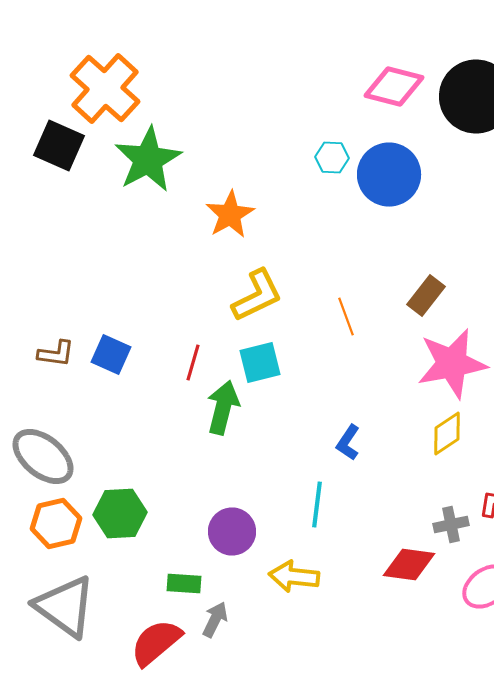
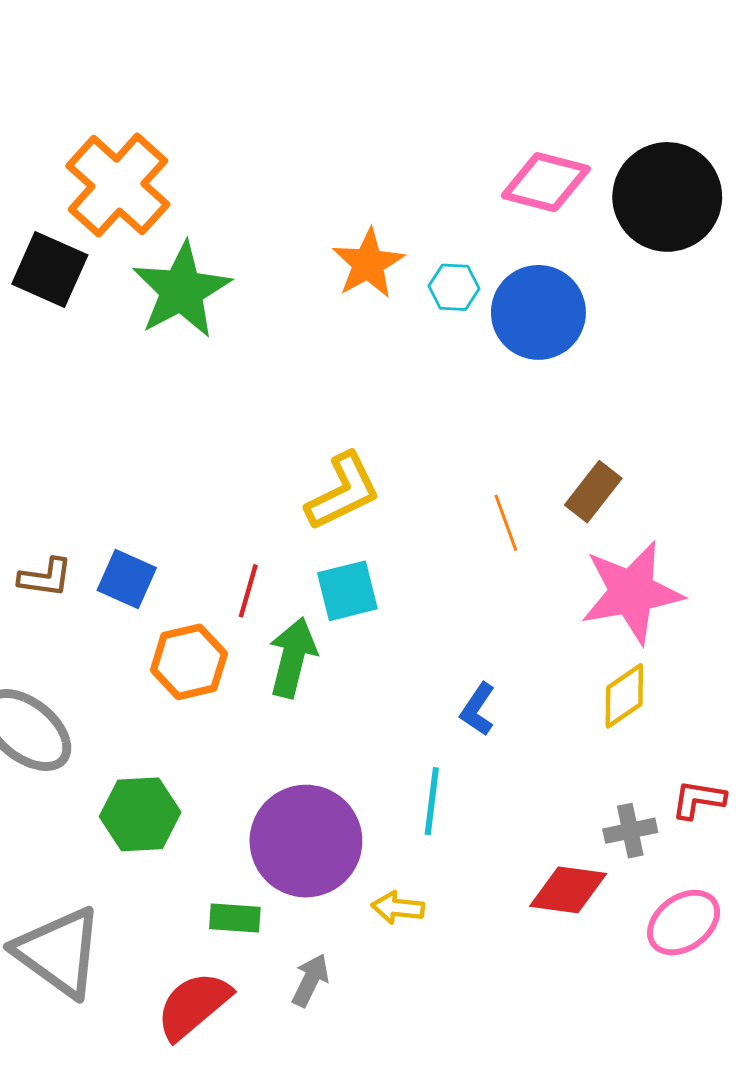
orange star: (230, 214) -> (368, 264), moved
orange line: (346, 316) -> (506, 523), moved
orange hexagon: (56, 524) -> (189, 662), moved
purple circle: (232, 532) -> (306, 841), size x1.6
yellow arrow: (294, 576) -> (398, 908), size x0.7
gray arrow: (215, 620) -> (310, 980), moved

